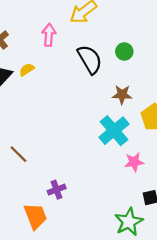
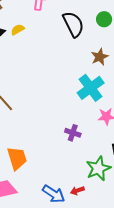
brown star: (122, 95) -> (100, 57), turned -30
purple cross: (57, 190) -> (73, 133), moved, turned 35

